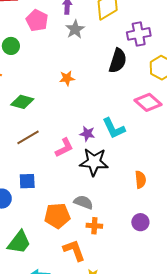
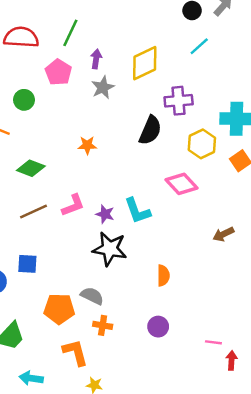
pink L-shape: (64, 148) -> (73, 205), moved

